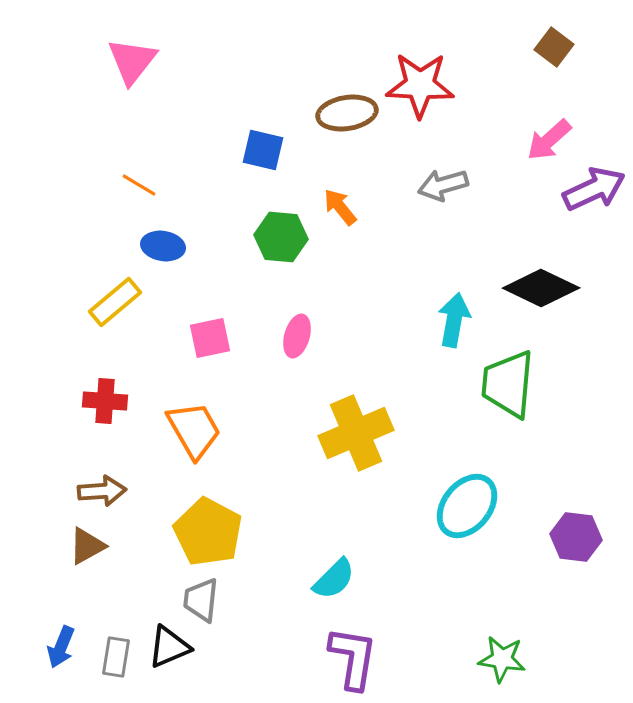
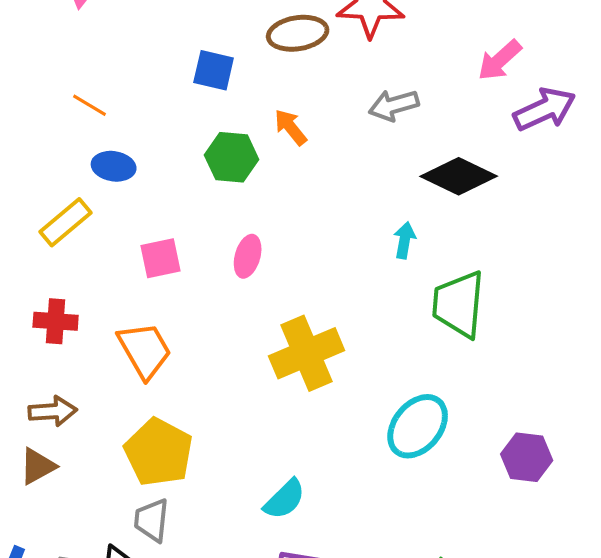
black diamond: (541, 288) -> (459, 176), moved
cyan arrow: (454, 320) -> (405, 240), size x0.7

